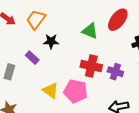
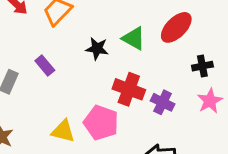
black star: (51, 41) -> (97, 48), moved
yellow triangle: (51, 90) -> (63, 131), moved, turned -30

